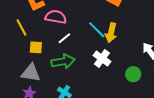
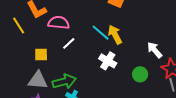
yellow line: (21, 27) -> (19, 26), moved
yellow arrow: (111, 33) -> (115, 35), turned 144
green arrow: (63, 61) -> (64, 81), moved

